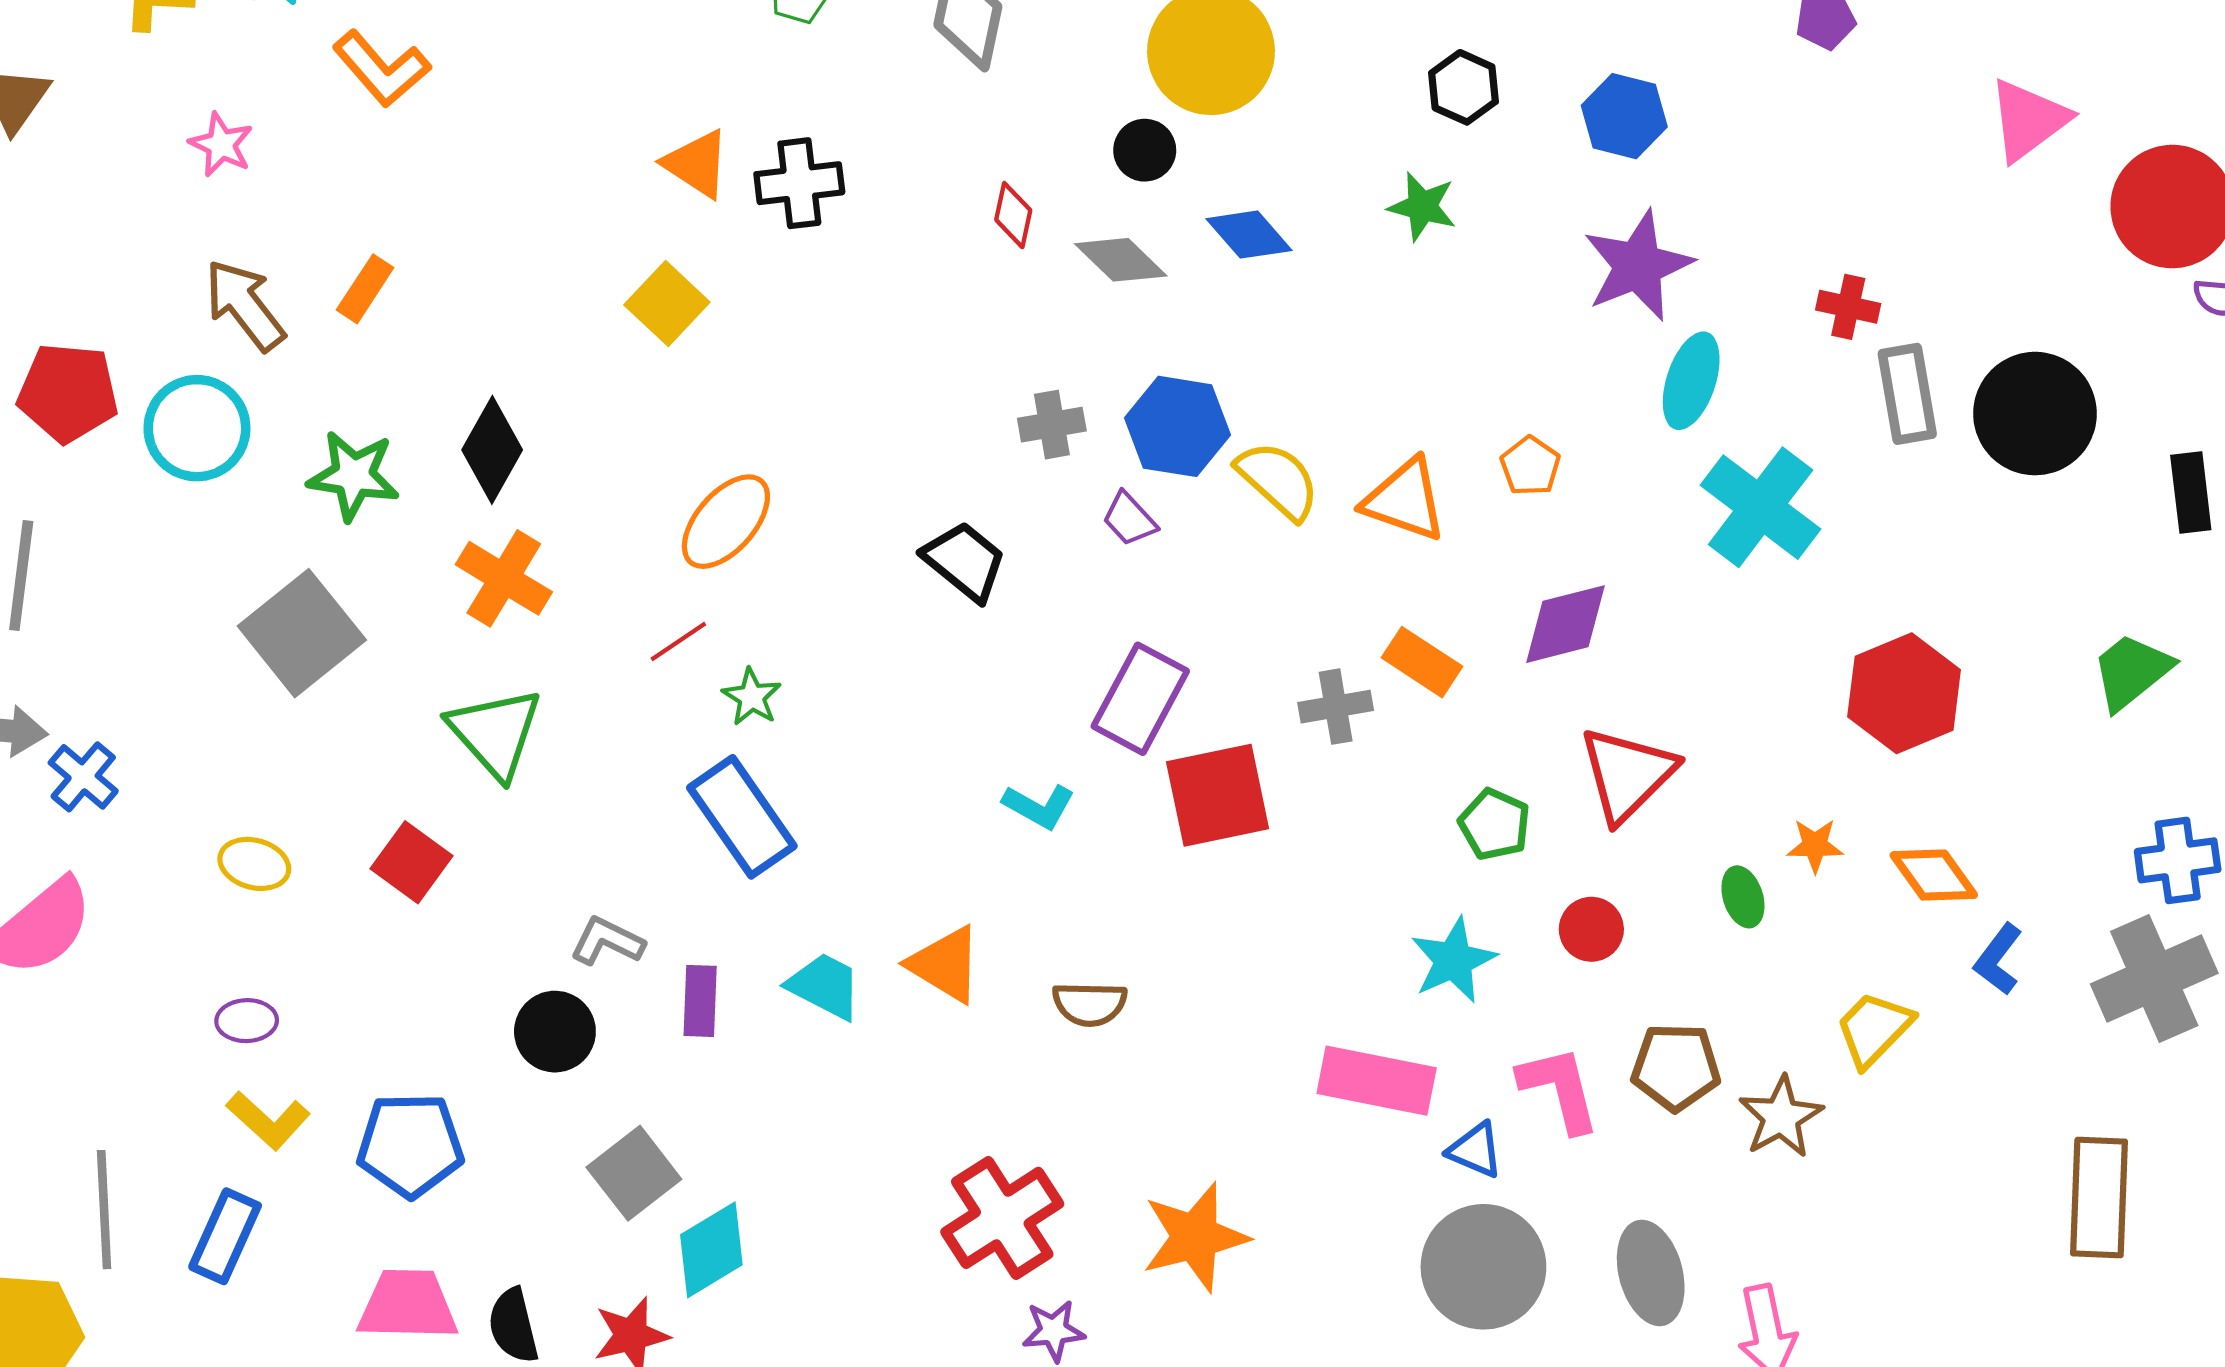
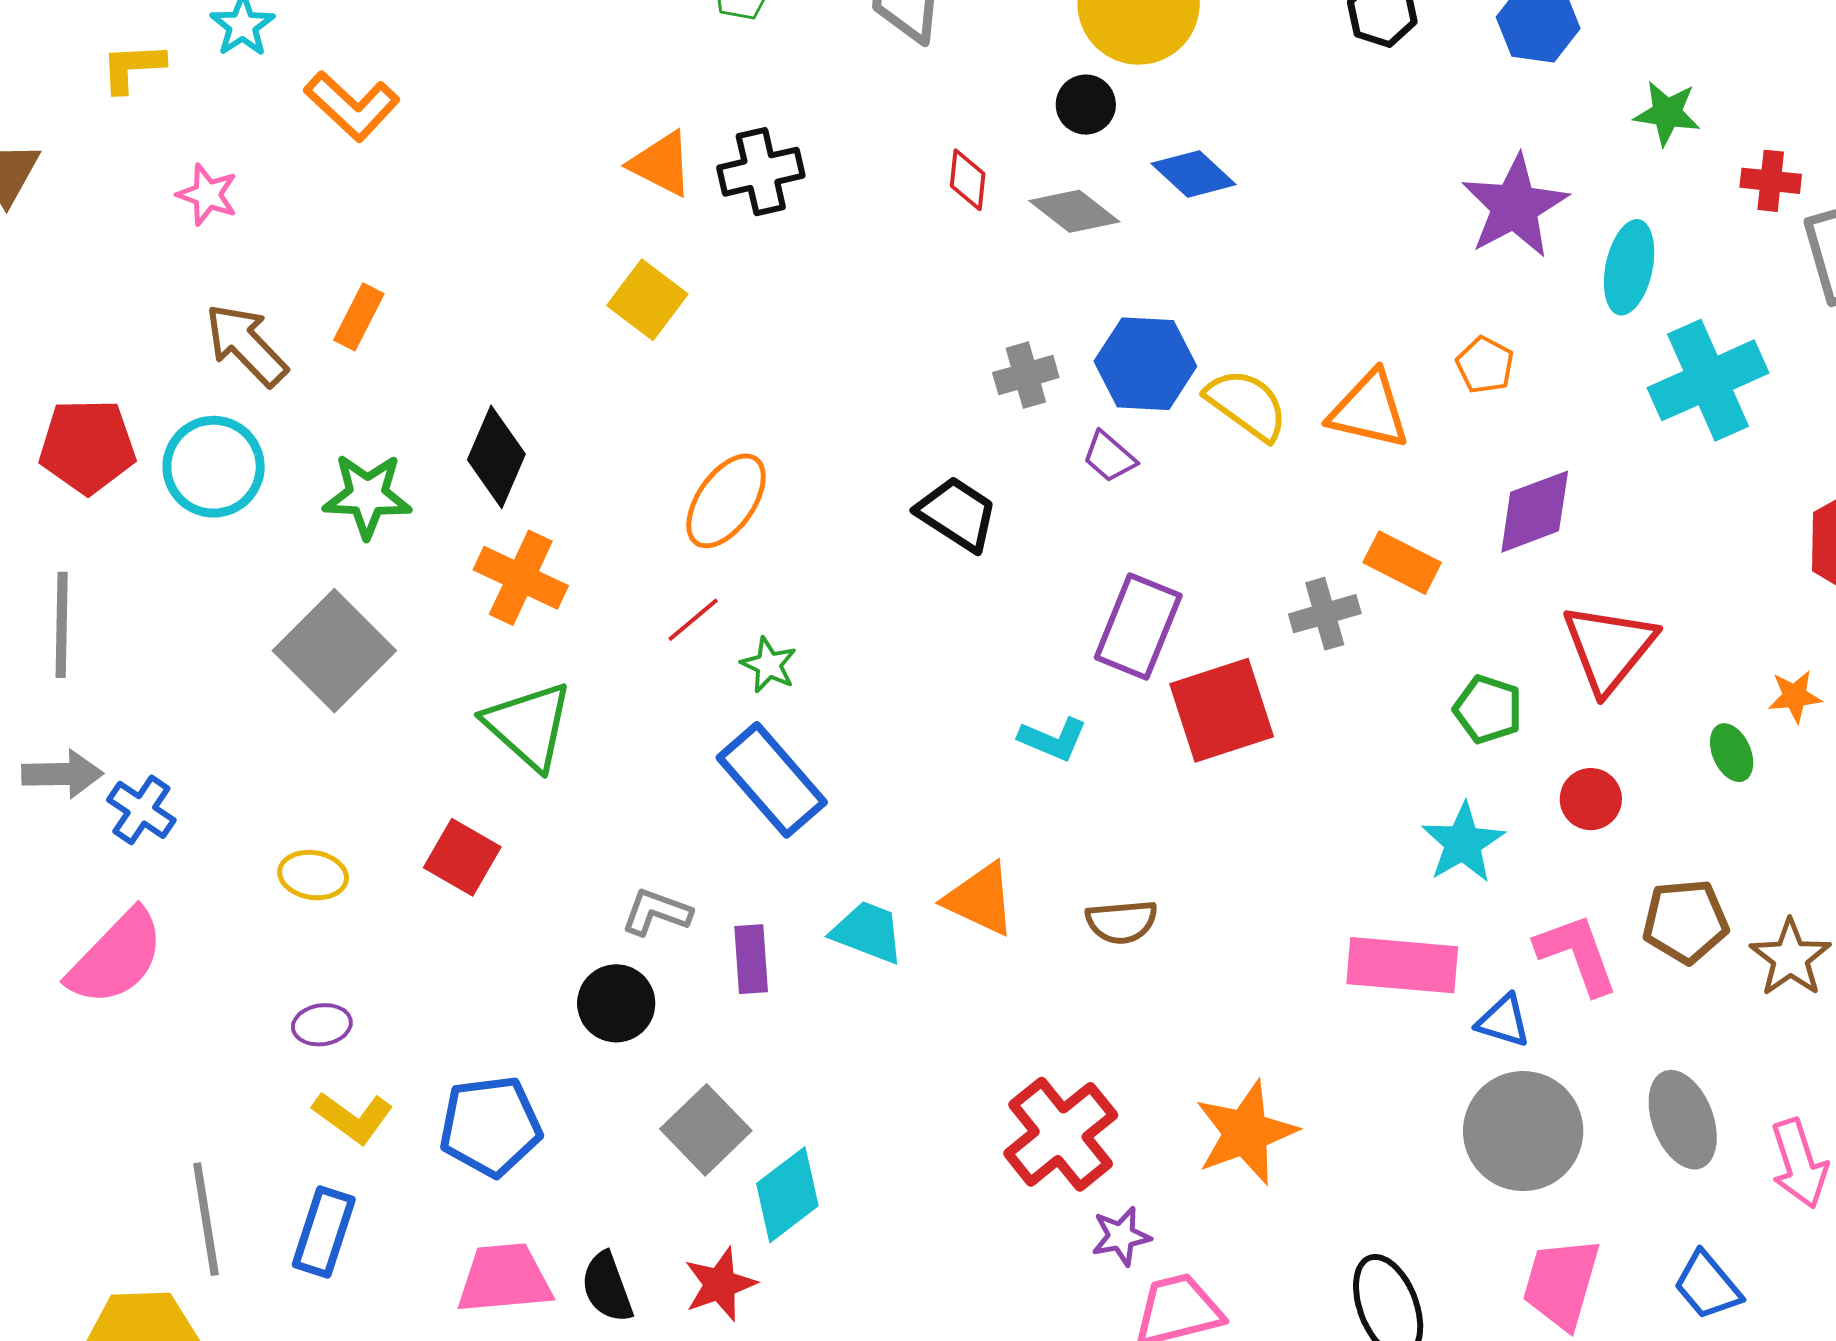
green star: (1422, 207) -> (1667, 113), moved
purple star: (1638, 266) -> (1515, 206), moved
cyan cross: (1761, 507) -> (1708, 380), turned 35

